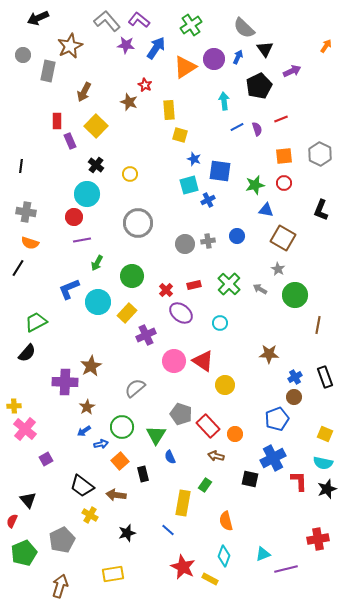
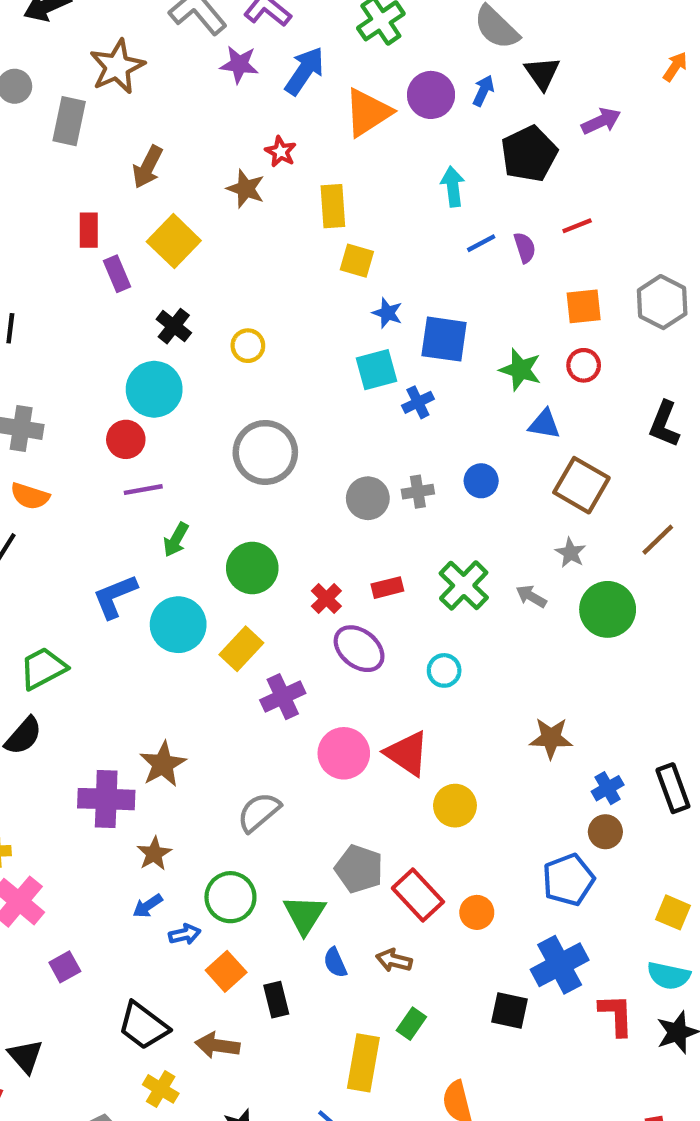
green star: (255, 185) -> (520, 370), turned 30
brown line: (318, 325) -> (658, 540), moved, turned 36
brown arrow: (216, 456) -> (394, 960), moved

